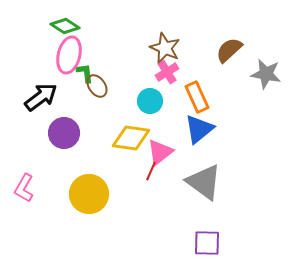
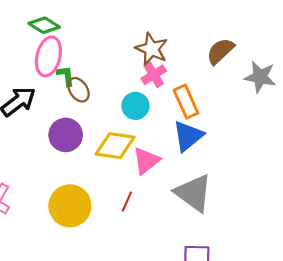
purple circle: (64, 133) -> (66, 135), moved
red line: (151, 171) -> (127, 202), moved

